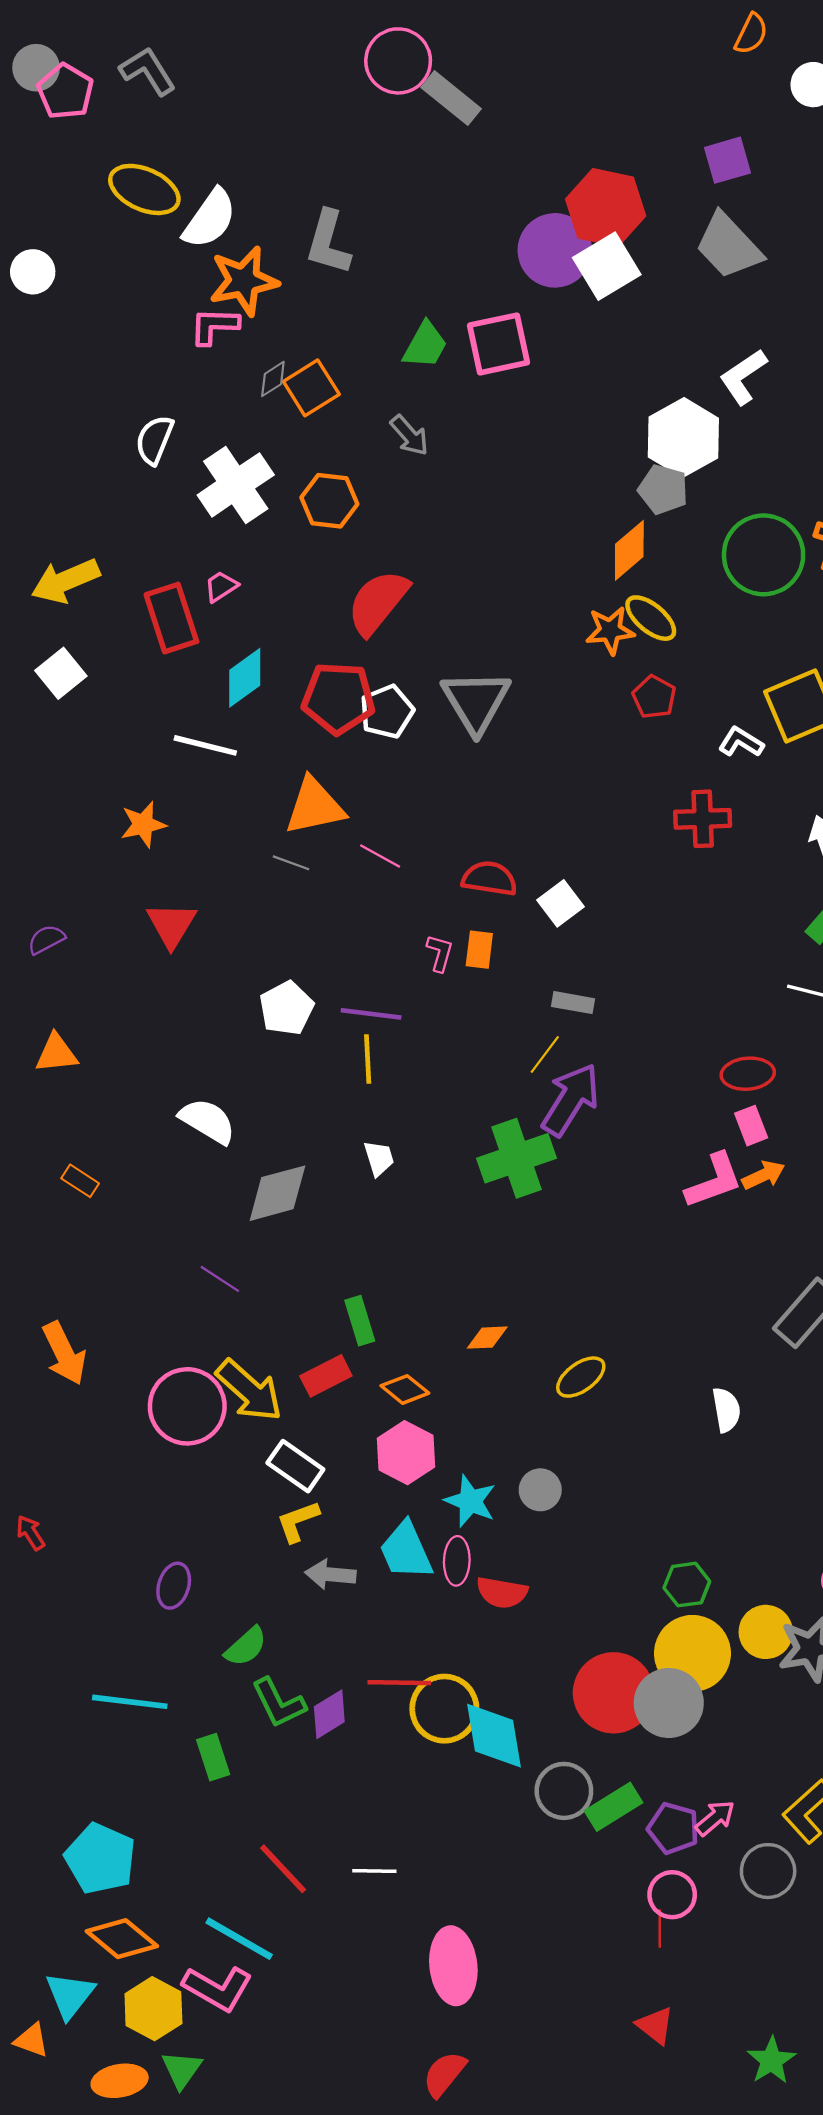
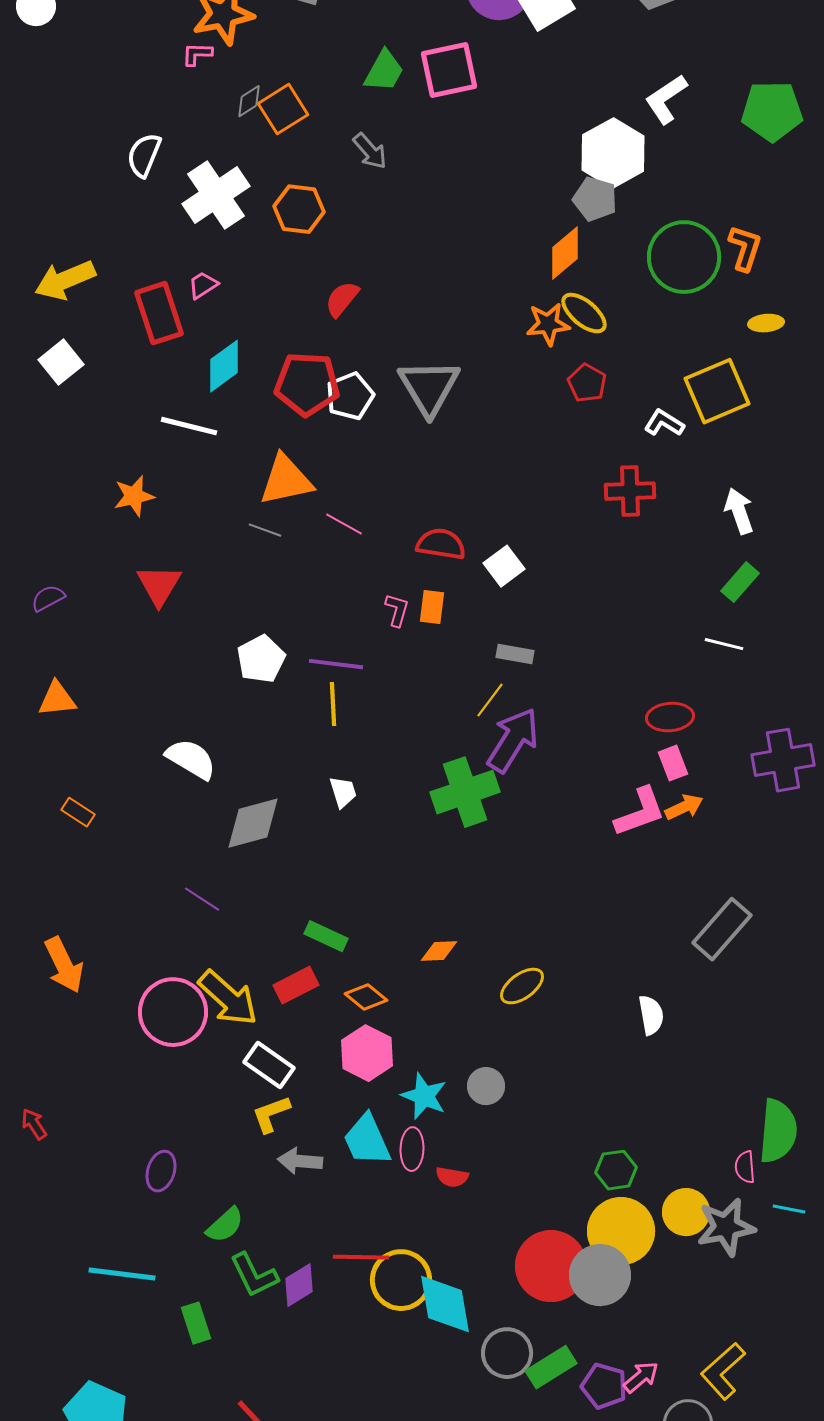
pink L-shape: (214, 326) -> (197, 54), size x0.7
red semicircle: (378, 602) -> (342, 299), size x0.6
green rectangle: (360, 1321) -> (326, 936), turned -48
red semicircle: (502, 1592) -> (452, 1177), size x0.7

